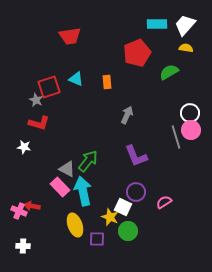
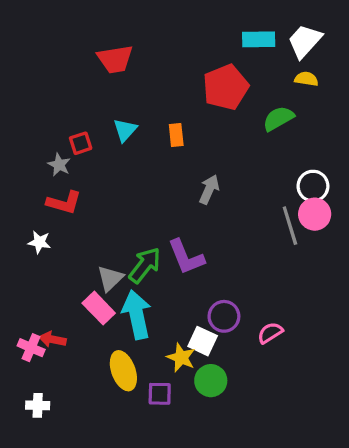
cyan triangle: (76, 79) -> (125, 130), turned 49
red square: (49, 87) -> (81, 143), size x0.6
purple L-shape: (136, 156) -> (186, 257), moved
gray triangle: (67, 169) -> (110, 278), turned 48

